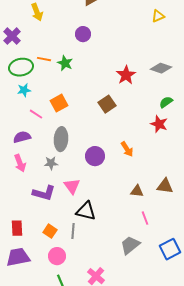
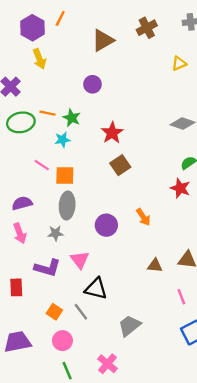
red star: (126, 75) -> (112, 133), moved
cyan star: (24, 90) -> (62, 140), moved
orange square: (59, 103) -> (65, 175), moved, turned 30
pink line: (36, 114) -> (42, 165), moved
pink line: (145, 218) -> (181, 297), moved
red rectangle: (17, 228) -> (16, 287), moved
gray line: (73, 231) -> (81, 312), turned -42
gray trapezoid: (130, 245) -> (129, 326), moved

